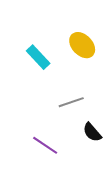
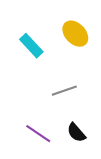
black semicircle: (92, 132) -> (76, 133), moved

